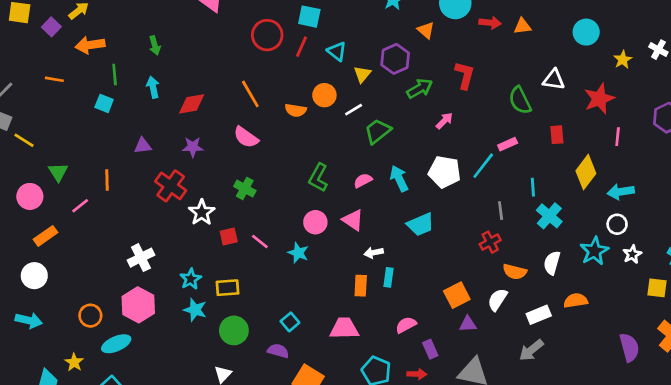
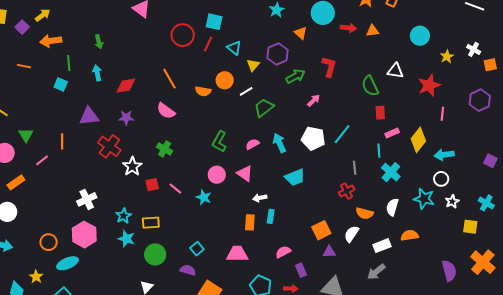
red rectangle: (557, 135) -> (380, 113), moved
pink rectangle: (508, 144) -> (392, 133), moved
purple triangle: (143, 146) -> (89, 116), size x1.5
cyan star: (594, 251) -> (424, 199), turned -30

